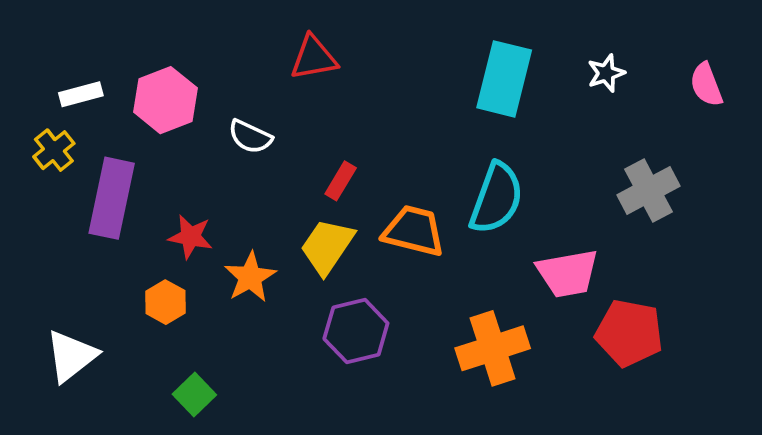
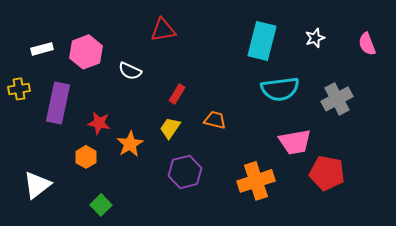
yellow cross: (54, 150) -> (19, 89), moved, turned 30
cyan semicircle: (496, 198) -> (280, 89), moved, turned 63
orange trapezoid: (414, 231) -> (215, 120), size x0.7
yellow trapezoid: (327, 246) -> (170, 128), size x0.7

